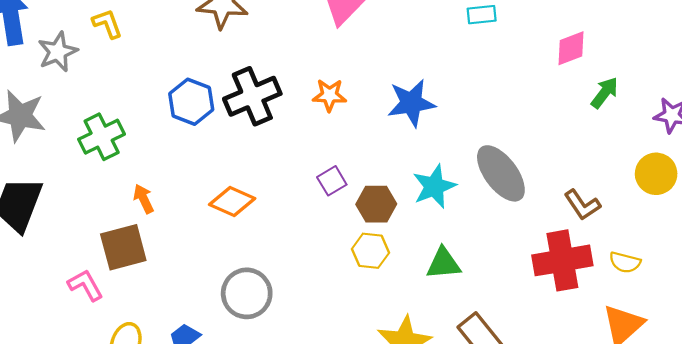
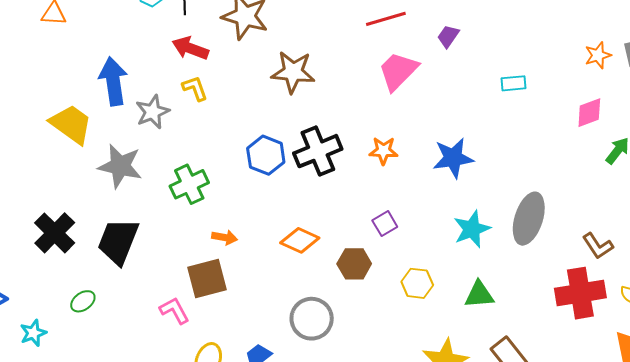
gray ellipse: (501, 173) -> (529, 219), turned 54
orange arrow: (144, 199) -> (225, 237), turned 125
brown hexagon: (376, 204) -> (354, 264), moved

